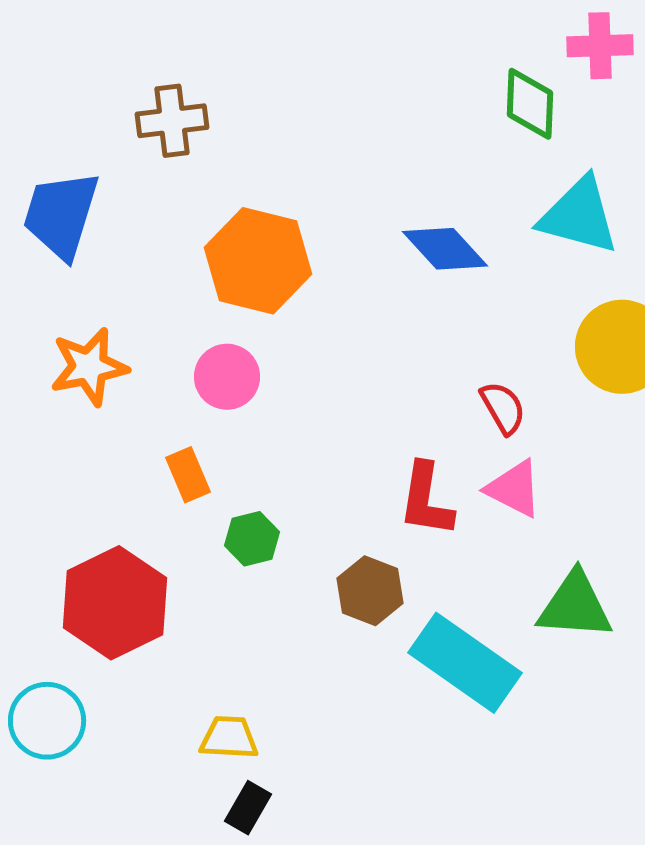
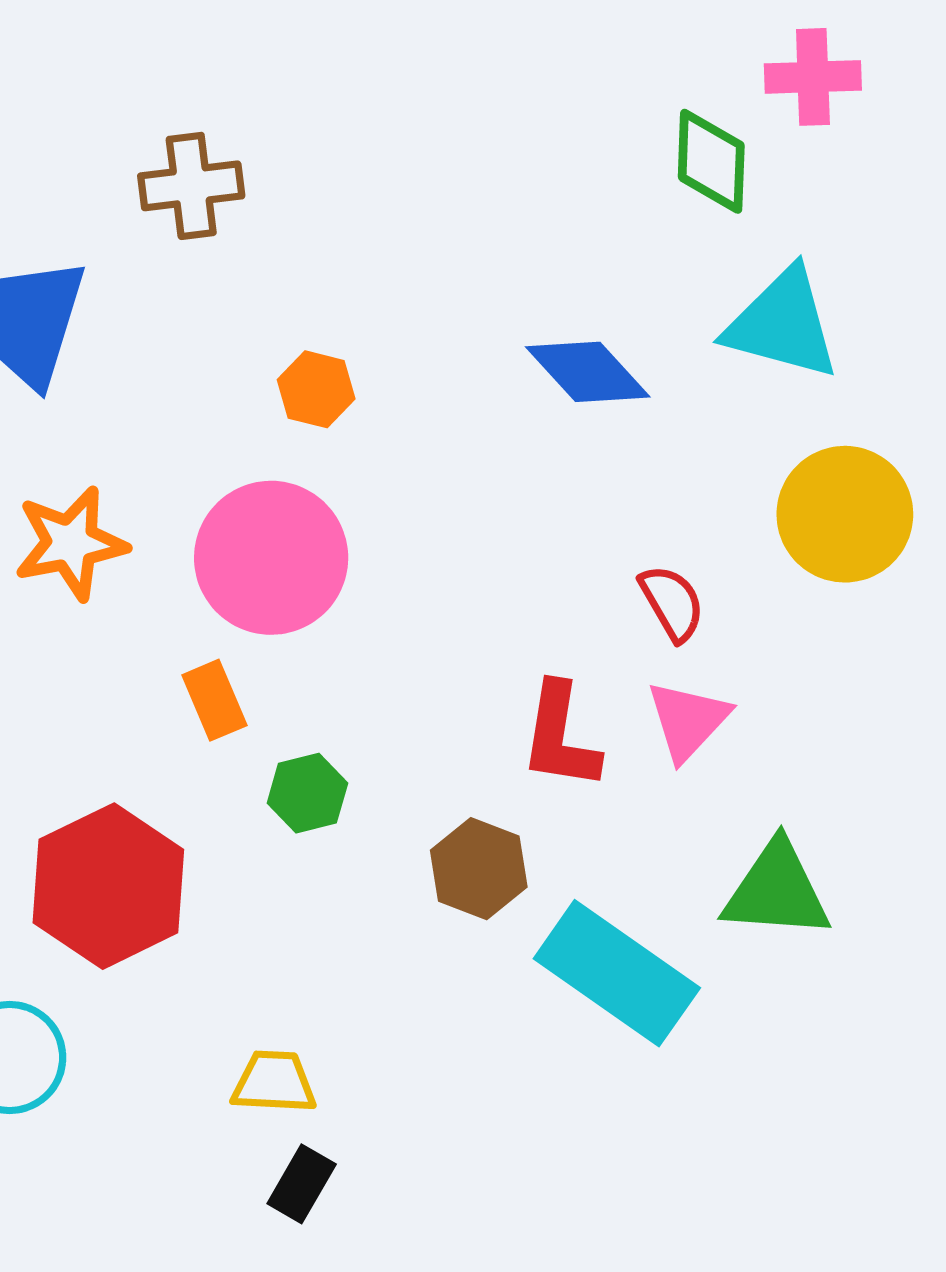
orange hexagon: (258, 261) -> (316, 389), size x0.5
pink circle: (227, 377) -> (271, 558), size x1.6
pink triangle: (514, 489) -> (688, 720), turned 46

